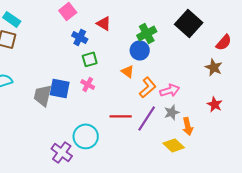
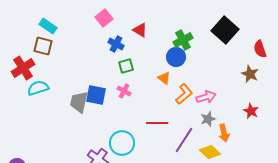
red semicircle: (224, 42) -> (260, 49), turned 120
purple line: (147, 118) -> (184, 140), moved

